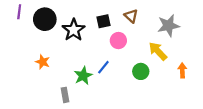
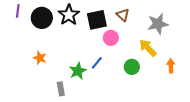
black square: (103, 21) -> (97, 20), size x1.5
black star: (74, 30) -> (69, 15), moved

